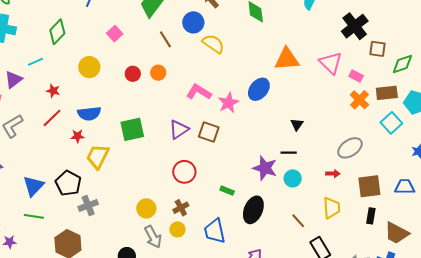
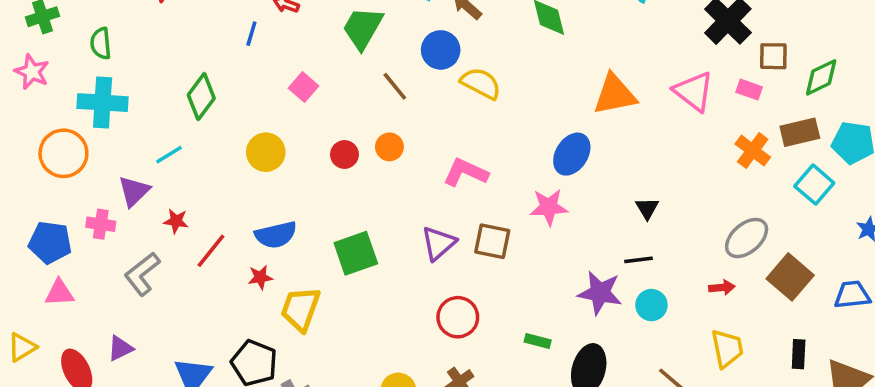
pink rectangle: (356, 76) -> (749, 90), moved
red star: (53, 91) -> (176, 221), moved
pink star: (228, 103) -> (549, 207), moved, turned 30
brown square: (369, 186) -> (790, 277), moved, turned -35

